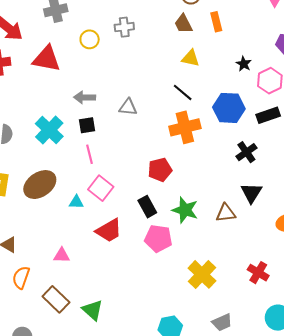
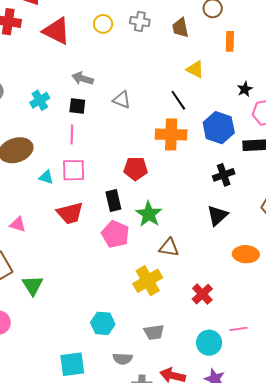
brown trapezoid: (183, 24) -> (180, 28), moved
cyan cross: (49, 130) -> (40, 100), size x0.7
pink square: (101, 188) -> (74, 170), turned 35
brown triangle: (226, 213) -> (169, 247), moved

